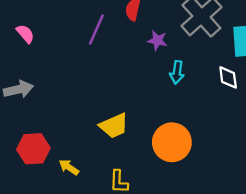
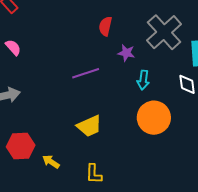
purple line: (96, 29) -> (86, 73), moved, turned 48
orange circle: (172, 142) -> (154, 118), moved

